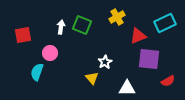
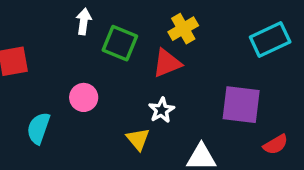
white arrow: (61, 27) -> (84, 21), moved
red triangle: (138, 36) -> (167, 63), moved
pink circle: (50, 53) -> (84, 97), moved

